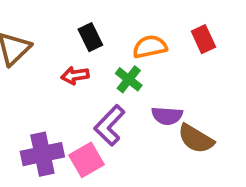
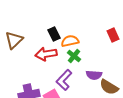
orange semicircle: (150, 47) -> (70, 41), moved
red arrow: (75, 75) -> (46, 54), size x1.5

